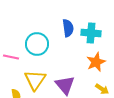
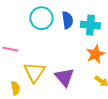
cyan circle: (37, 44) -> (41, 18), moved

